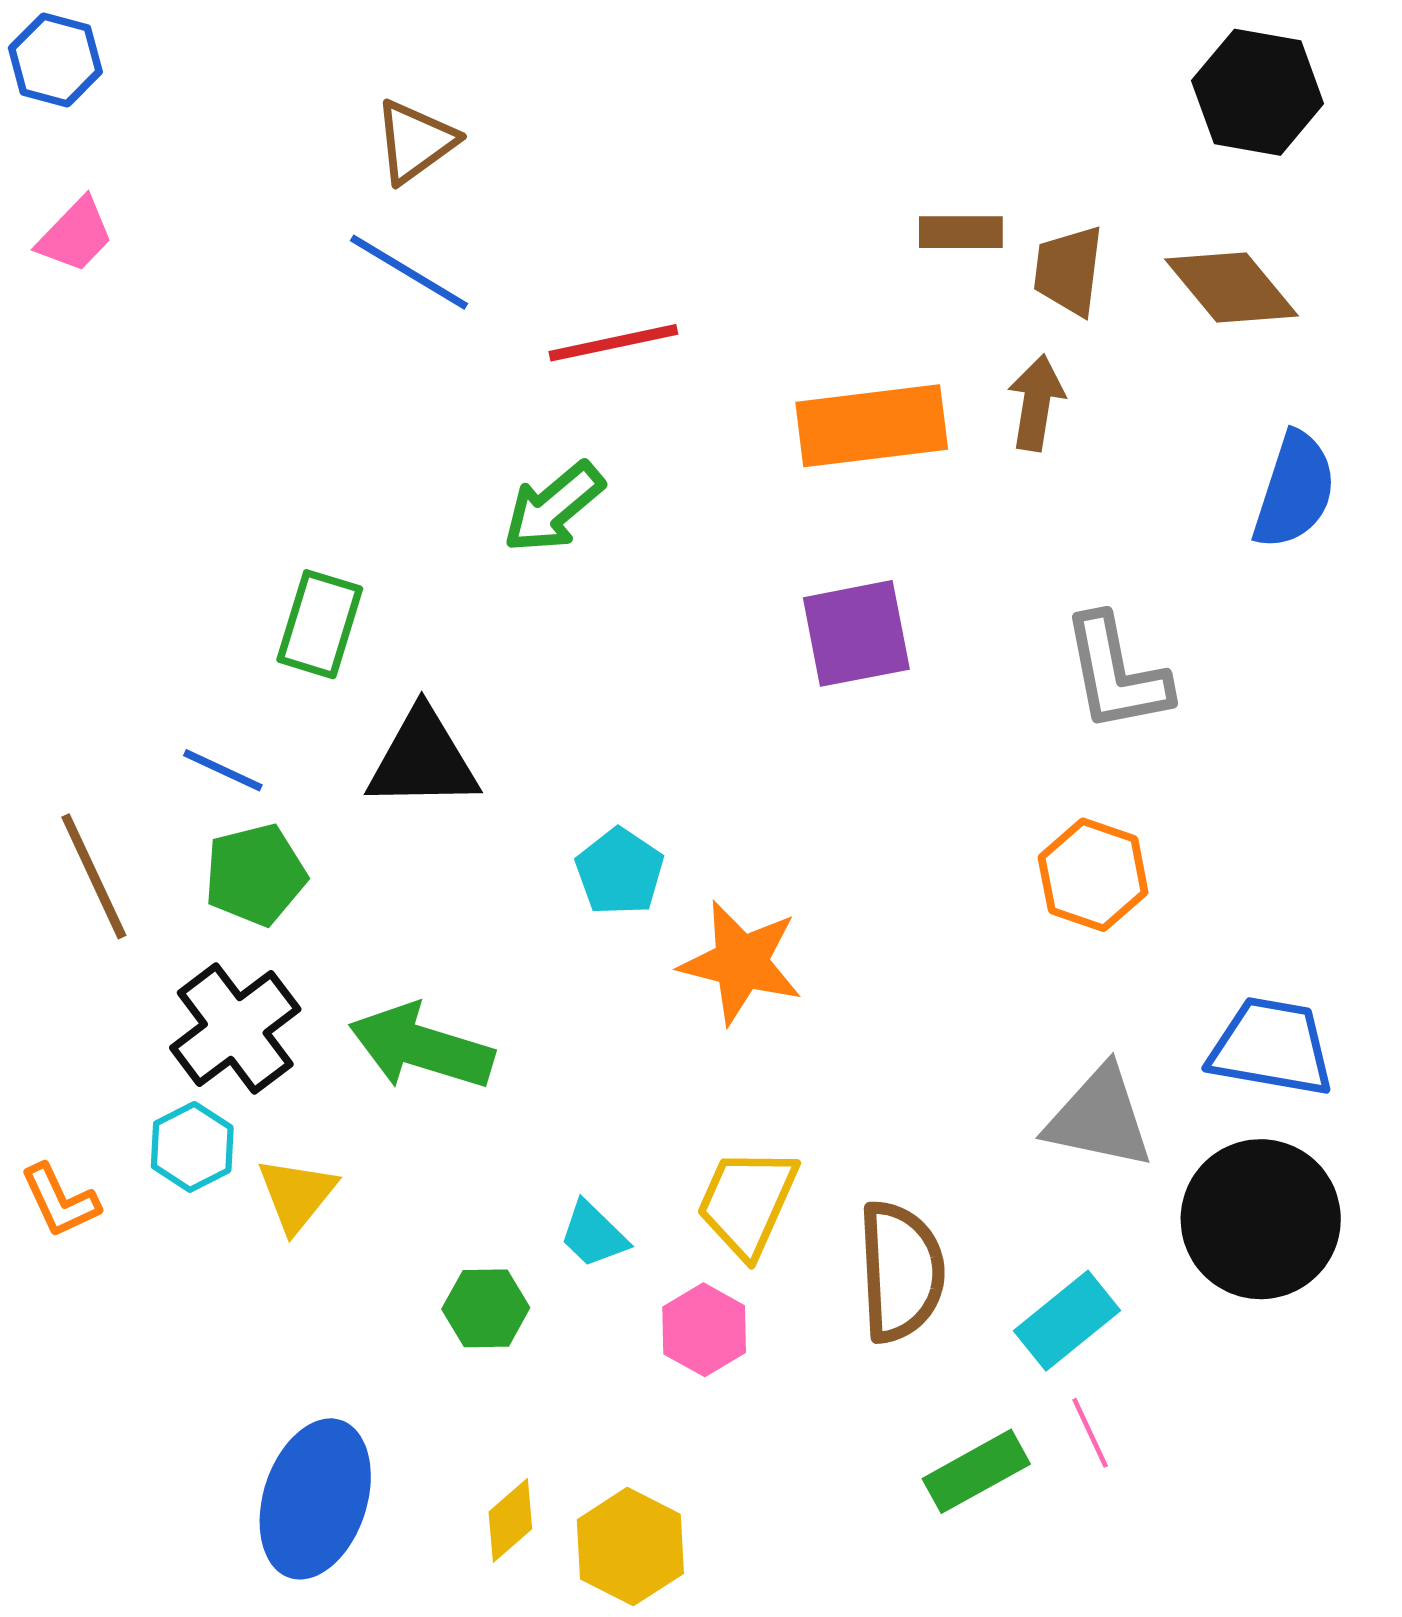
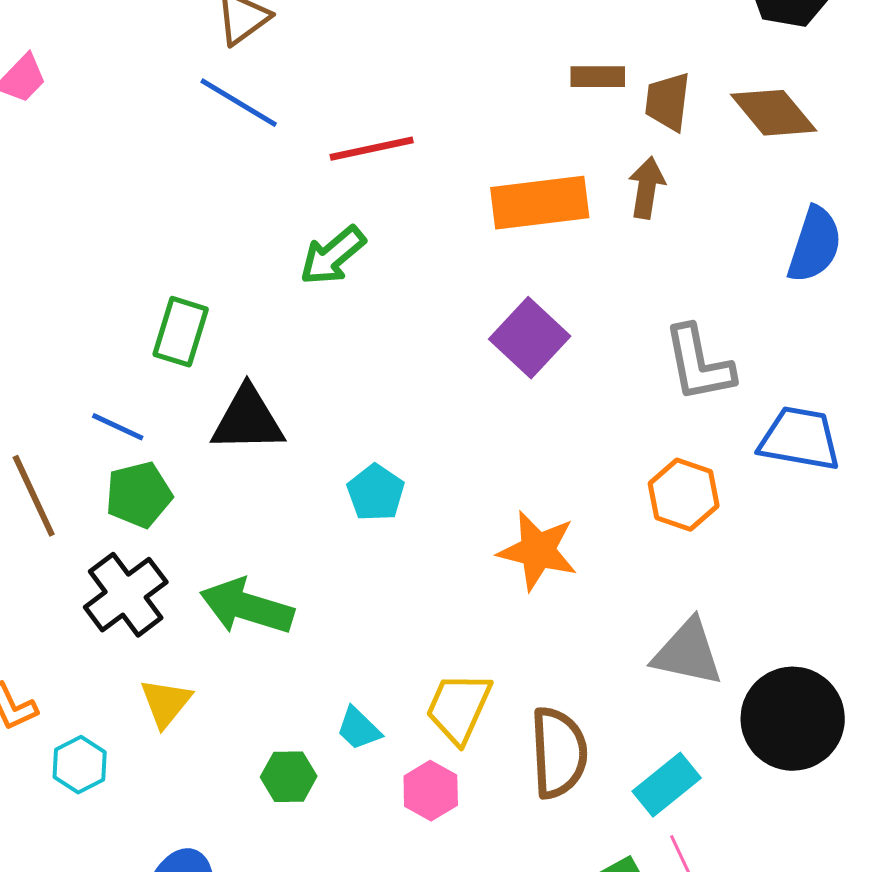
purple square: (856, 633) -> (530, 338), turned -36
orange star: (741, 962) -> (538, 551), moved
blue trapezoid: (1271, 1047) -> (800, 439), moved
cyan hexagon: (192, 1147) -> (80, 765), moved

